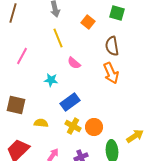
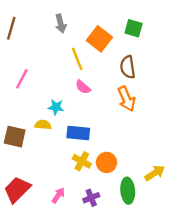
orange square: (88, 22) -> (99, 39), size x1.5
yellow line: (58, 38) -> (77, 59), moved
blue rectangle: (70, 102) -> (78, 133), turned 42
yellow semicircle: (41, 123) -> (43, 125), moved

